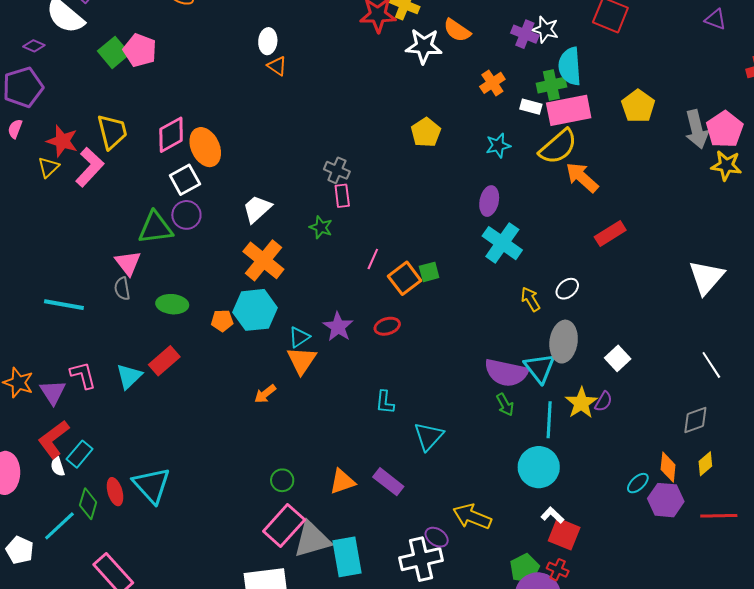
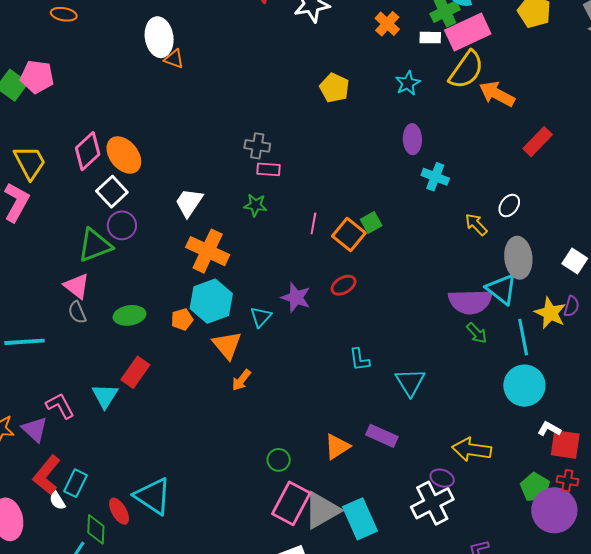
white ellipse: (268, 41) -> (159, 37), size x1.5
pink rectangle: (342, 196) -> (268, 169), turned -65
cyan cross: (502, 243) -> (435, 177), size x0.7
orange triangle: (302, 360) -> (227, 345), moved

